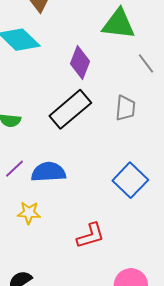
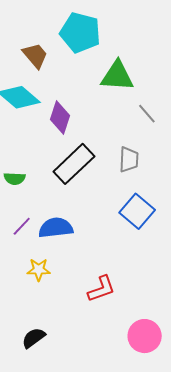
purple diamond: (80, 62) -> (60, 117), moved
blue square: (130, 180) -> (137, 211), moved

